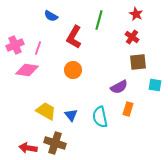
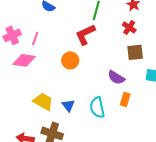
red L-shape: (74, 37) -> (85, 34), moved, turned 35
purple semicircle: (119, 87) -> (116, 77), turned 60

